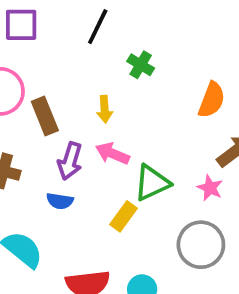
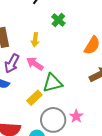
pink star: (210, 188) -> (76, 116), moved
gray circle: (201, 245) -> (53, 120), moved

